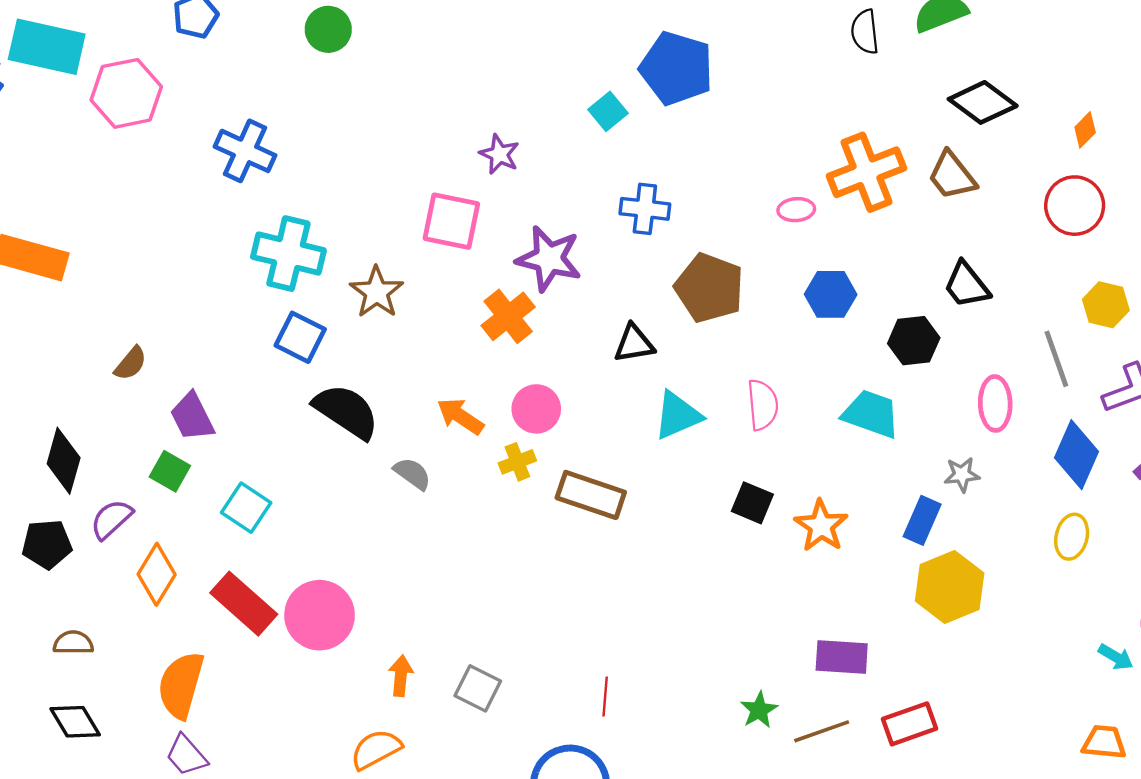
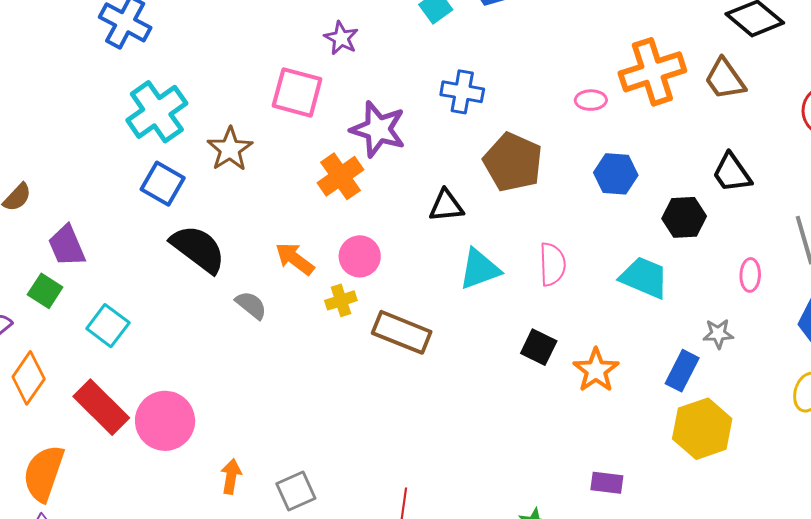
cyan cross: (288, 254) -> (157, 112), turned 38
pink ellipse: (995, 403) -> (750, 275), size x0.7
purple rectangle: (842, 657) -> (607, 483), size x0.7
gray square: (478, 688) -> (296, 491), turned 36

